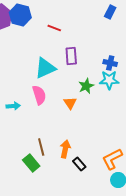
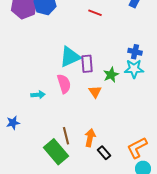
red line: (54, 28) -> (95, 13), moved
purple rectangle: (71, 56) -> (87, 64), moved
green rectangle: (31, 163) -> (56, 152), size x1.4

